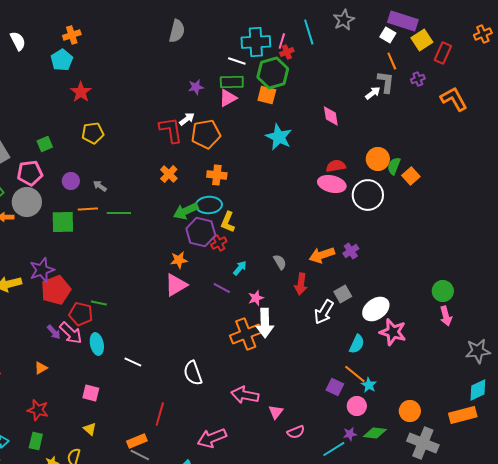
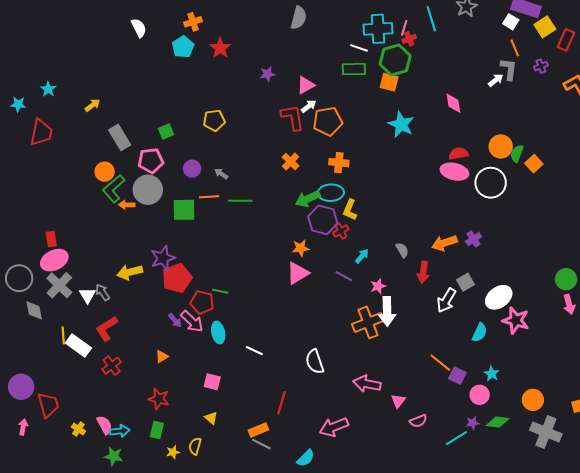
purple star: (196, 87) -> (267, 74), moved
red star: (81, 92) -> (220, 48), moved
pink triangle: (228, 98) -> (306, 85), moved
orange line: (355, 374) -> (440, 363), moved

